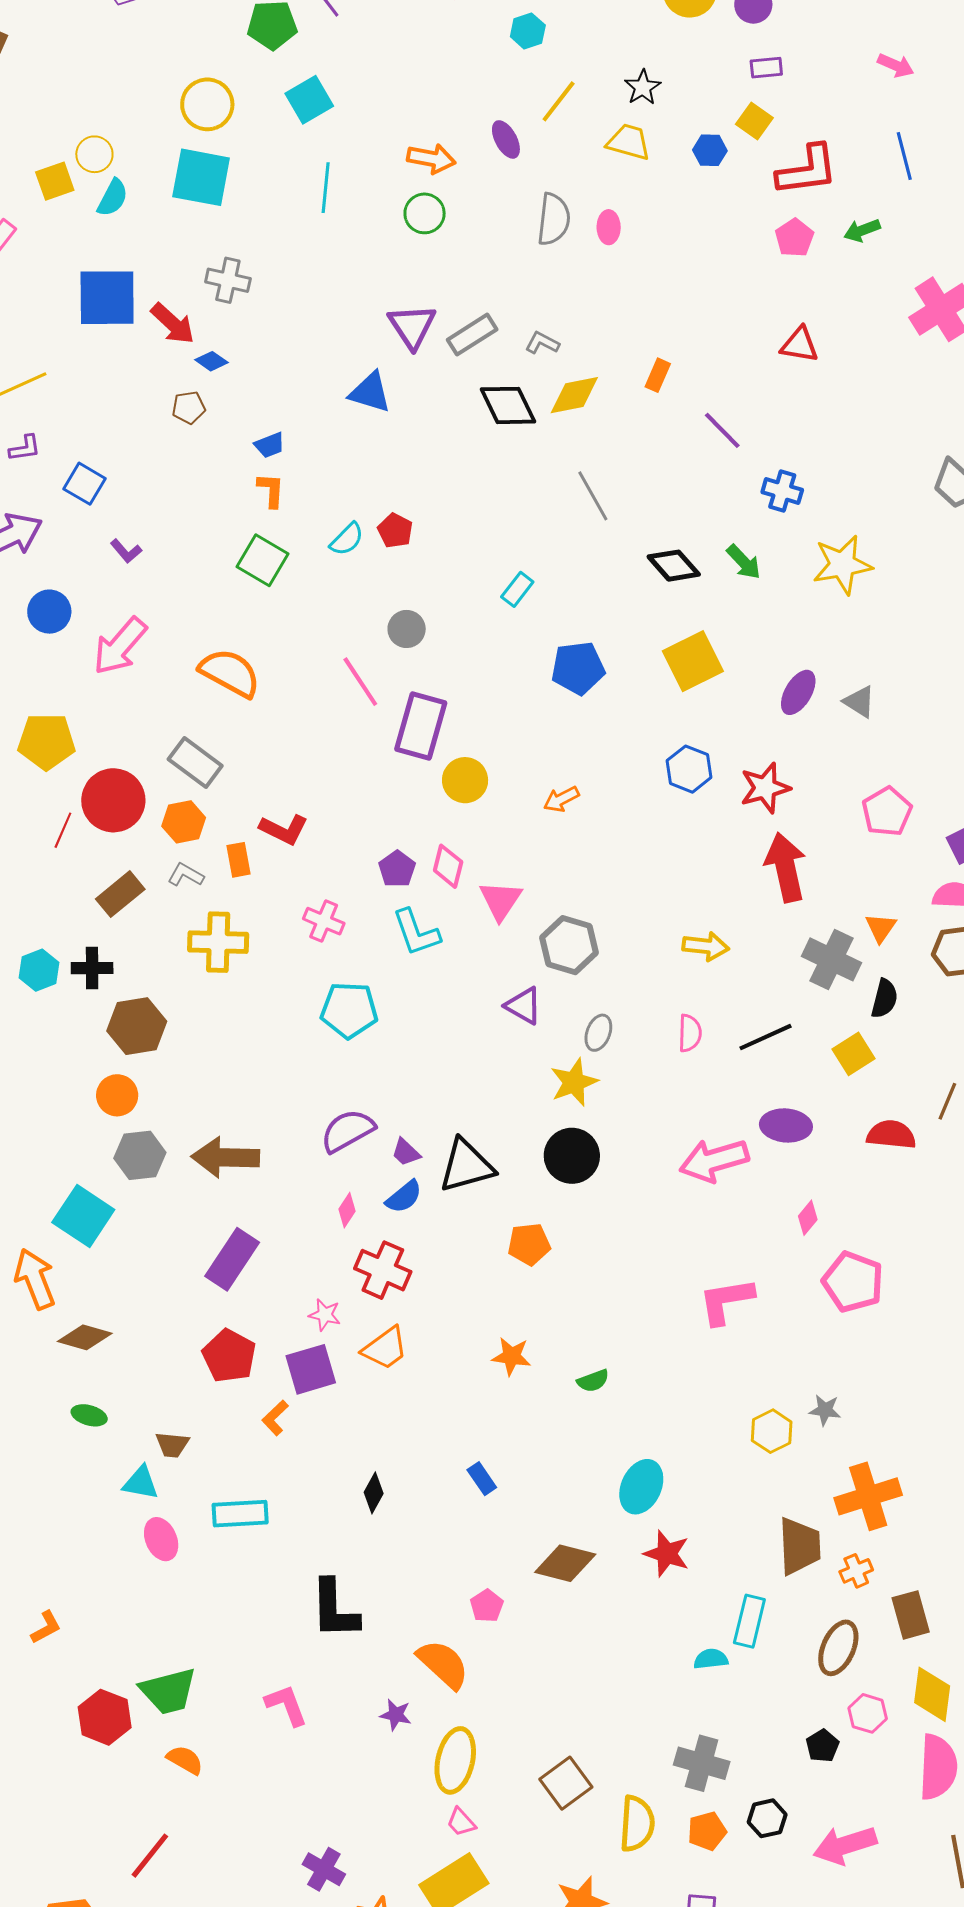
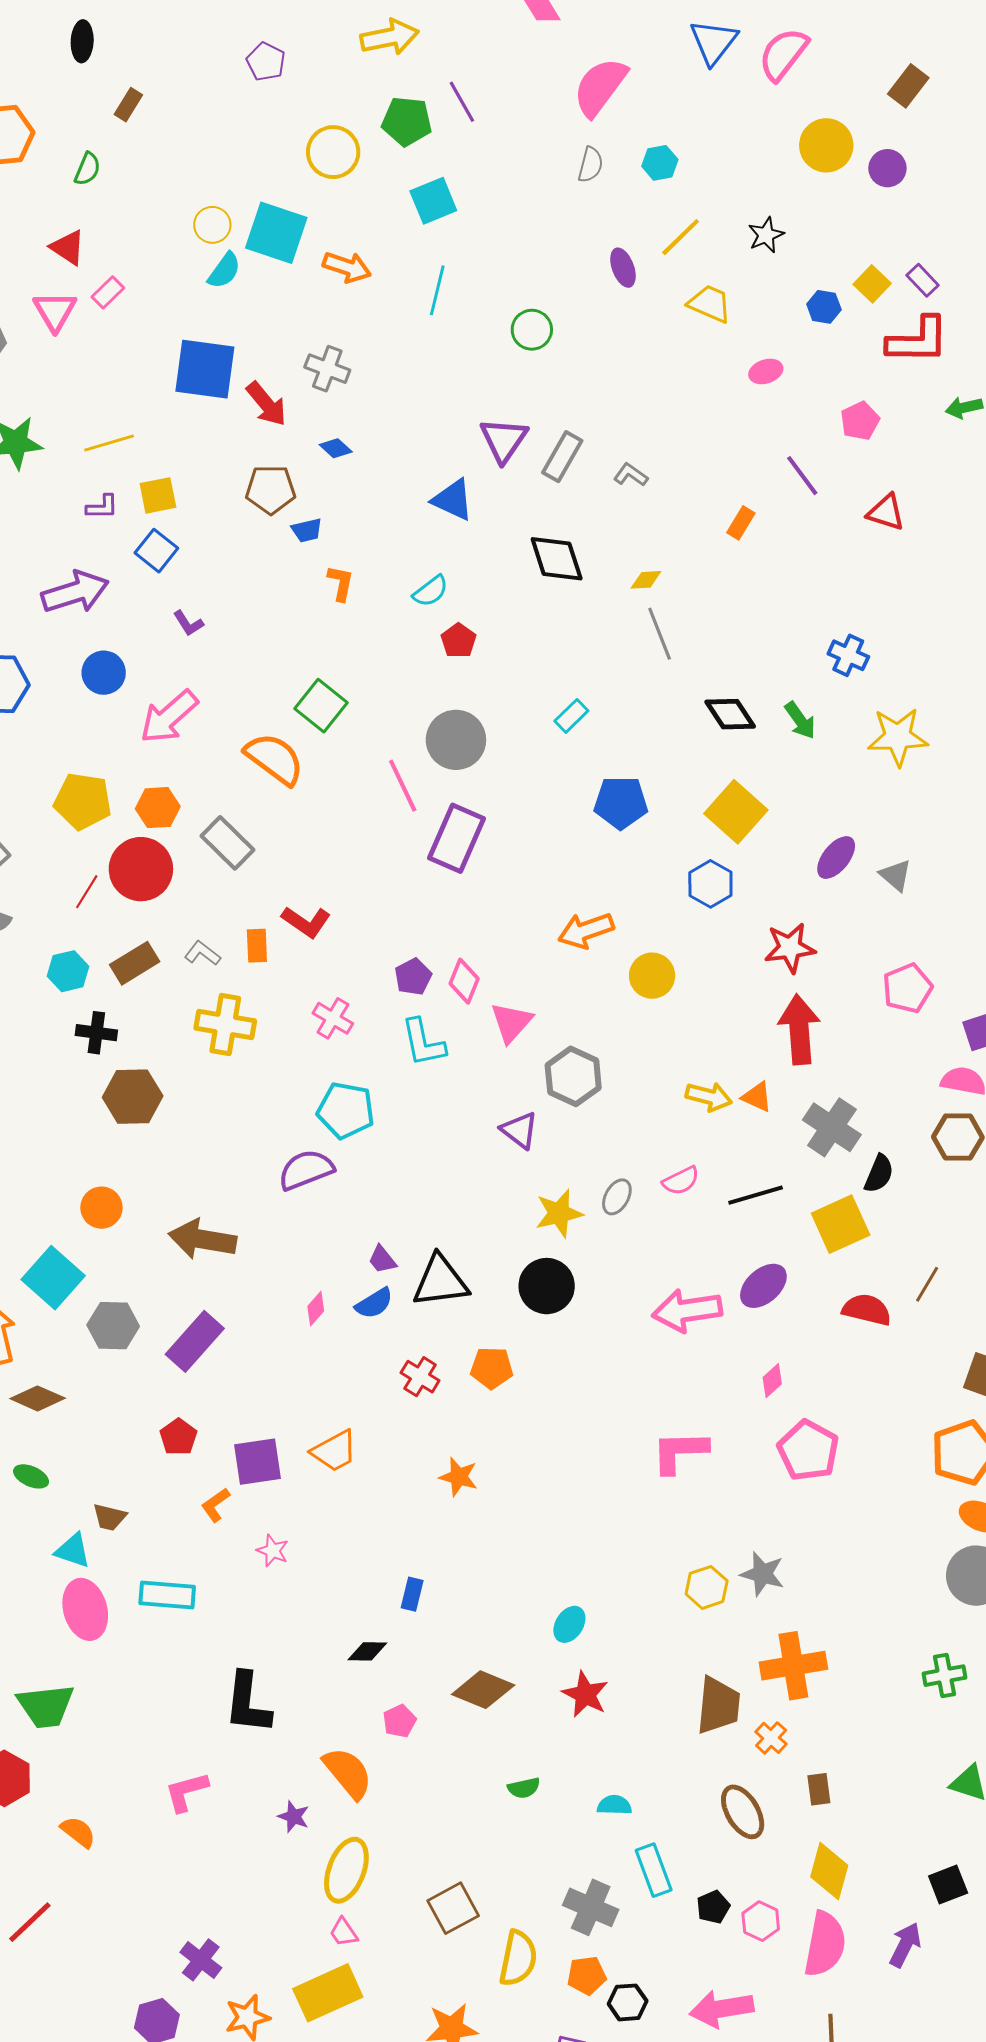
purple rectangle: (766, 68) -> (923, 280), moved, turned 44
yellow circle: (207, 104) -> (333, 152), moved
yellow trapezoid: (629, 142) -> (710, 304), moved
orange arrow: (431, 159) -> (347, 267), moved
cyan square: (201, 177) -> (276, 233), moved
yellow square: (55, 181) -> (158, 495), moved
gray semicircle: (554, 219) -> (591, 165), moved, size x0.7
pink ellipse: (609, 227) -> (766, 371), moved, turned 64
pink pentagon: (794, 238) -> (860, 421), moved
gray rectangle: (472, 335) -> (562, 457), turned -36
blue diamond: (211, 361) -> (336, 448), moved
yellow diamond: (574, 395) -> (646, 580), moved, size x0.6
black diamond: (508, 405) -> (557, 559), moved
brown pentagon: (189, 408) -> (271, 490), size x1.5
purple line: (722, 430) -> (802, 476), moved
blue trapezoid: (270, 445) -> (307, 530), moved
cyan semicircle: (347, 539) -> (431, 591), moved
green square: (262, 560) -> (321, 706), moved
gray circle: (407, 629) -> (456, 740), size x1.6
yellow square: (693, 661) -> (736, 812), turned -30
blue hexagon: (689, 769) -> (710, 884), moved
yellow circle: (465, 780) -> (652, 976), moved
orange arrow: (561, 799) -> (586, 930), size x1.5
orange hexagon: (184, 822) -> (158, 808), moved
orange triangle: (881, 928) -> (757, 1097), moved, turned -48
cyan hexagon: (39, 970) -> (68, 971), moved
gray ellipse: (598, 1033) -> (617, 1197), moved
pink semicircle: (690, 1033) -> (681, 1181), turned 54
yellow square: (853, 1054) -> (841, 1224), size x1.4
orange circle: (117, 1095) -> (101, 1208), moved
purple ellipse: (786, 1125) -> (763, 1286), turned -54
purple semicircle: (347, 1131) -> (306, 1170), moved
gray hexagon: (140, 1155) -> (113, 1326), moved
red cross: (383, 1270) -> (420, 1377), moved, size x0.7
pink star: (325, 1315) -> (273, 1551), moved
red pentagon: (229, 1356) -> (178, 1437), size x0.7
green semicircle: (593, 1381) -> (524, 1788), moved
gray star: (825, 1410) -> (762, 1574), size x1.4
blue rectangle: (482, 1479) -> (412, 1594), turned 40
cyan ellipse: (641, 1487) -> (569, 1624), size x0.7
black diamond: (374, 1493) -> (367, 1651), moved, turned 54
pink ellipse: (161, 1539) -> (85, 1609), size x1.4
orange cross: (856, 1571) -> (771, 1738), turned -32
brown rectangle: (911, 1615) -> (819, 1789), size x0.7
cyan rectangle: (749, 1621) -> (654, 1870), moved, turned -42
brown ellipse: (838, 1648) -> (743, 1812), turned -62
green trapezoid: (168, 1691) -> (46, 1706), moved
pink L-shape: (286, 1705) -> (186, 1792), turned -93
pink hexagon: (868, 1713) -> (761, 1921), moved
black hexagon: (767, 1818) -> (628, 2002), moved

